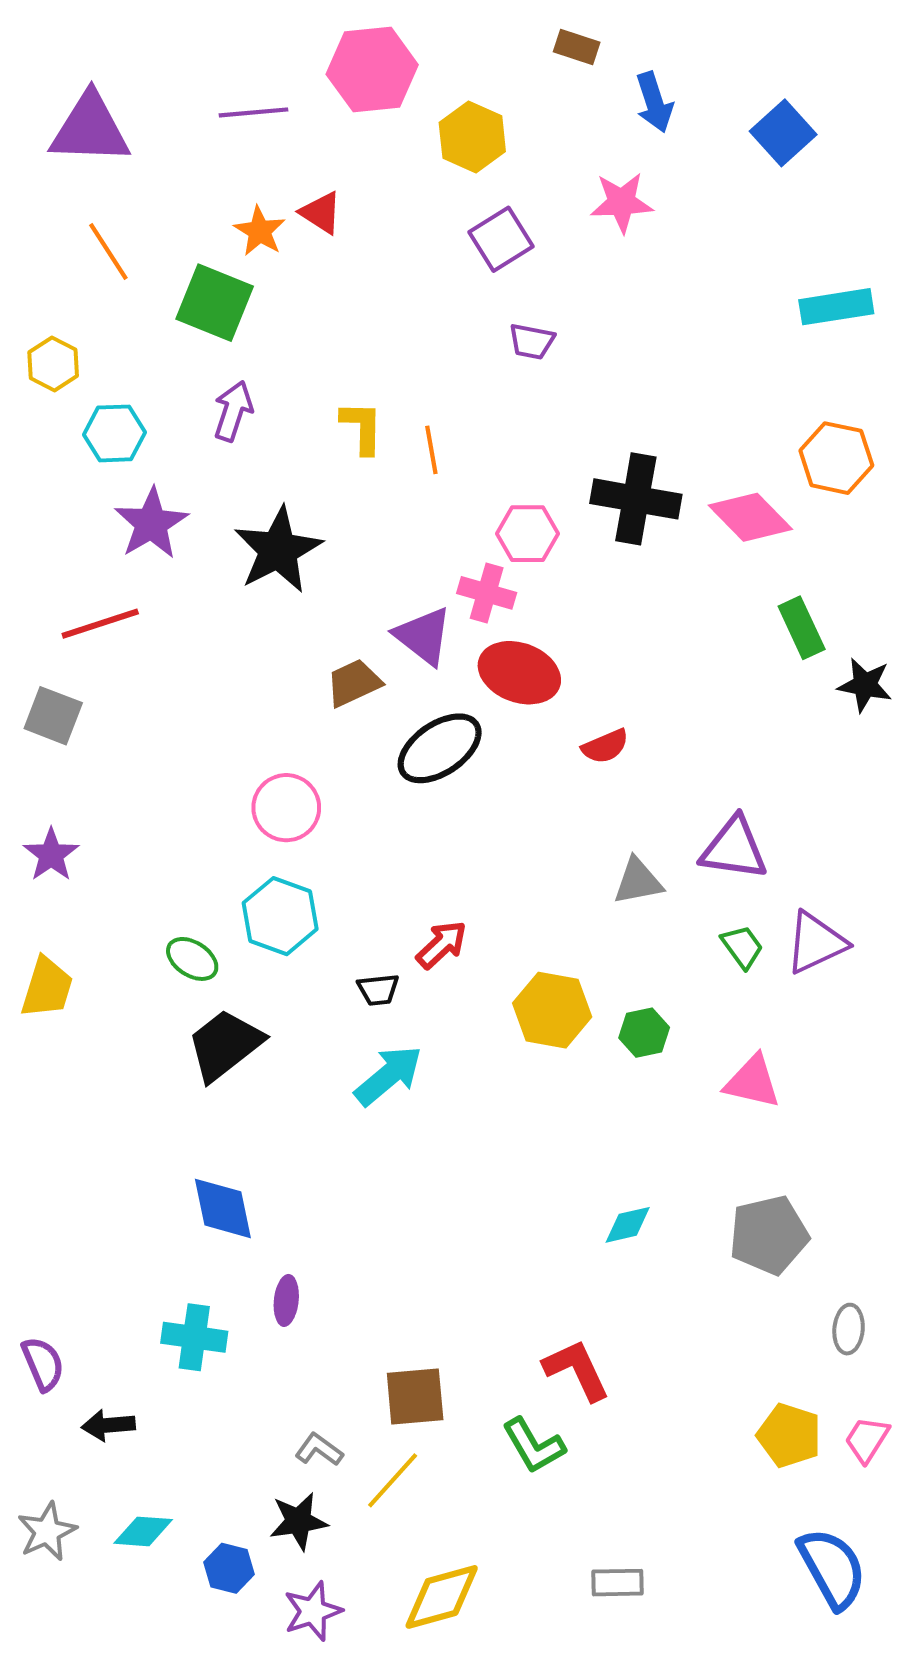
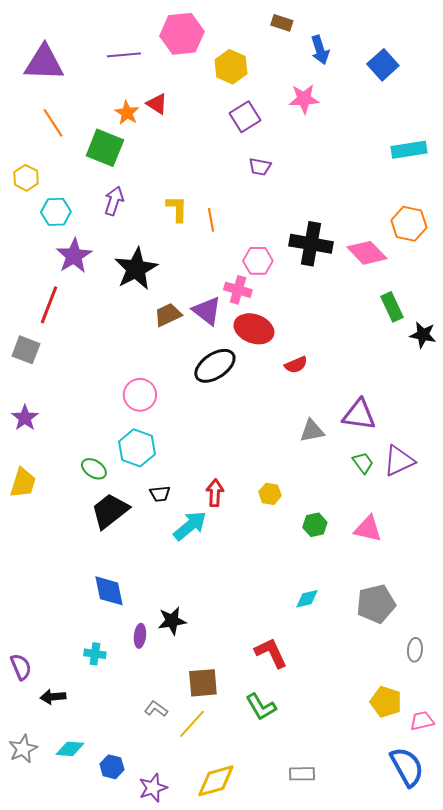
red line: (100, 624) -> (49, 305), turned -51
brown trapezoid: (354, 683) -> (168, 315), moved
red arrow: (442, 945) -> (215, 493), moved, turned -44
black trapezoid: (378, 990) -> (160, 494), moved
yellow hexagon: (552, 1010) -> (270, 494), size x0.6
green hexagon: (644, 1033) -> (315, 525), moved
cyan cross: (194, 1337) -> (95, 654), size x0.7
red L-shape: (577, 1370) -> (271, 653), moved
pink trapezoid: (867, 1439) -> (422, 721), moved, turned 45
black star: (299, 1521) -> (172, 621), moved

